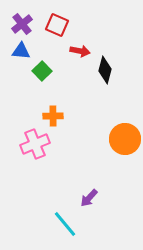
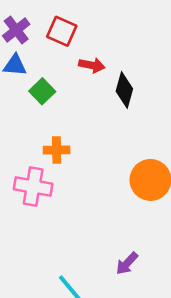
pink cross: (35, 144) -> (33, 186), turned 32
purple arrow: (89, 198) -> (127, 263), moved

